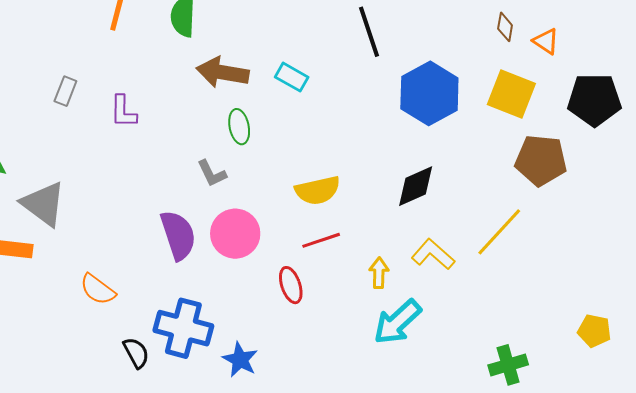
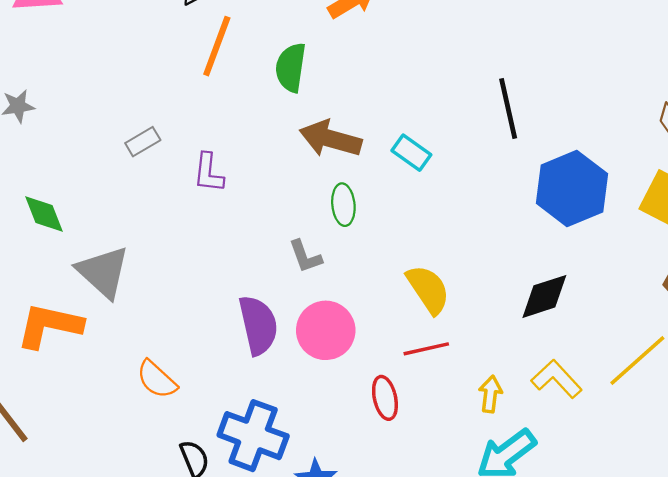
gray rectangle: (65, 91) -> (143, 142), turned 32
yellow semicircle: (318, 190) -> (428, 289), turned -117

